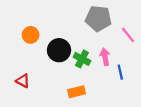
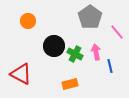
gray pentagon: (98, 18) -> (90, 17), turned 30
orange circle: (31, 35) -> (28, 21), moved
red triangle: (23, 81) -> (21, 74), size x1.6

